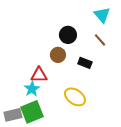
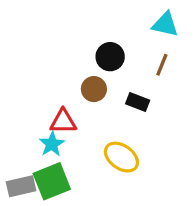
cyan triangle: (102, 15) -> (165, 24), turned -36
brown line: (100, 40) -> (162, 65), turned 64

